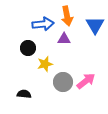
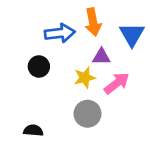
purple triangle: (64, 39) -> (101, 57), moved
yellow star: (45, 64) -> (85, 78), moved
pink arrow: (86, 81) -> (117, 83), moved

